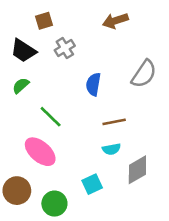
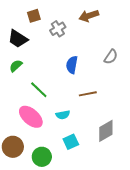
gray cross: (65, 48) -> (58, 29), moved
gray semicircle: (144, 74) -> (111, 57), size x0.7
cyan semicircle: (111, 149) -> (63, 115), moved

